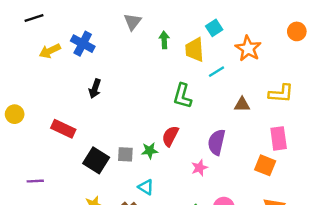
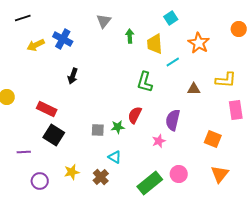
cyan square: (214, 28) -> (171, 18), moved
pink rectangle: (279, 138) -> (236, 110), moved
black square: (96, 160) -> (54, 135), moved

